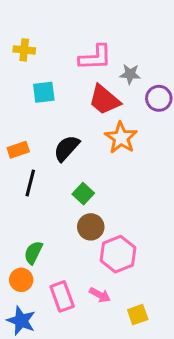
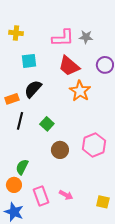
gray star: (130, 74) -> (86, 37), moved
black semicircle: (67, 148) -> (33, 89), moved
green square: (83, 194) -> (47, 124), moved
pink hexagon: (118, 254) -> (94, 145), moved
yellow square: (138, 315) -> (103, 202), moved, turned 32

